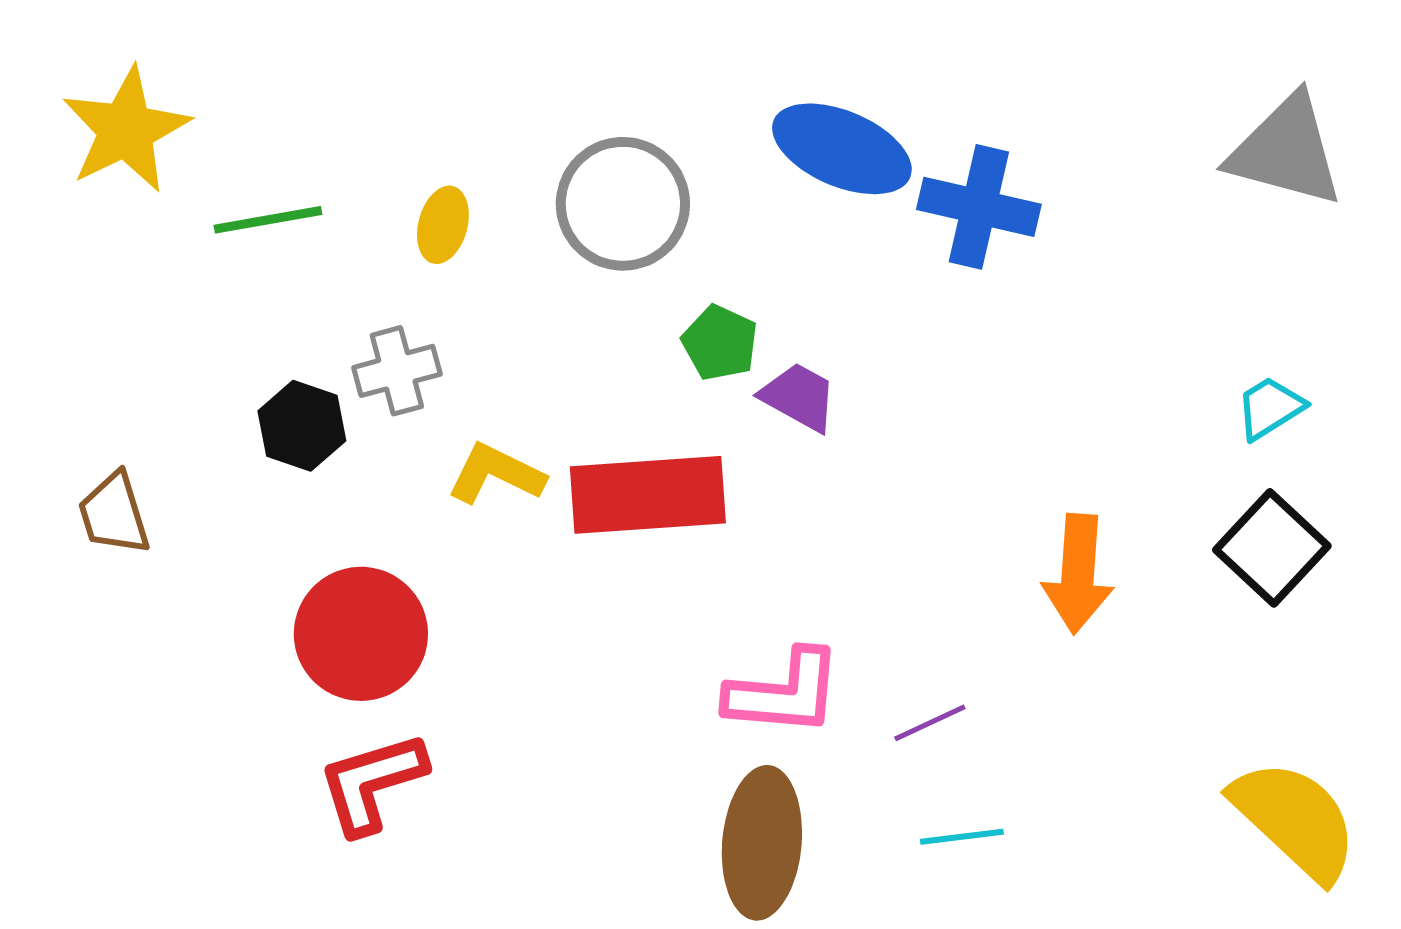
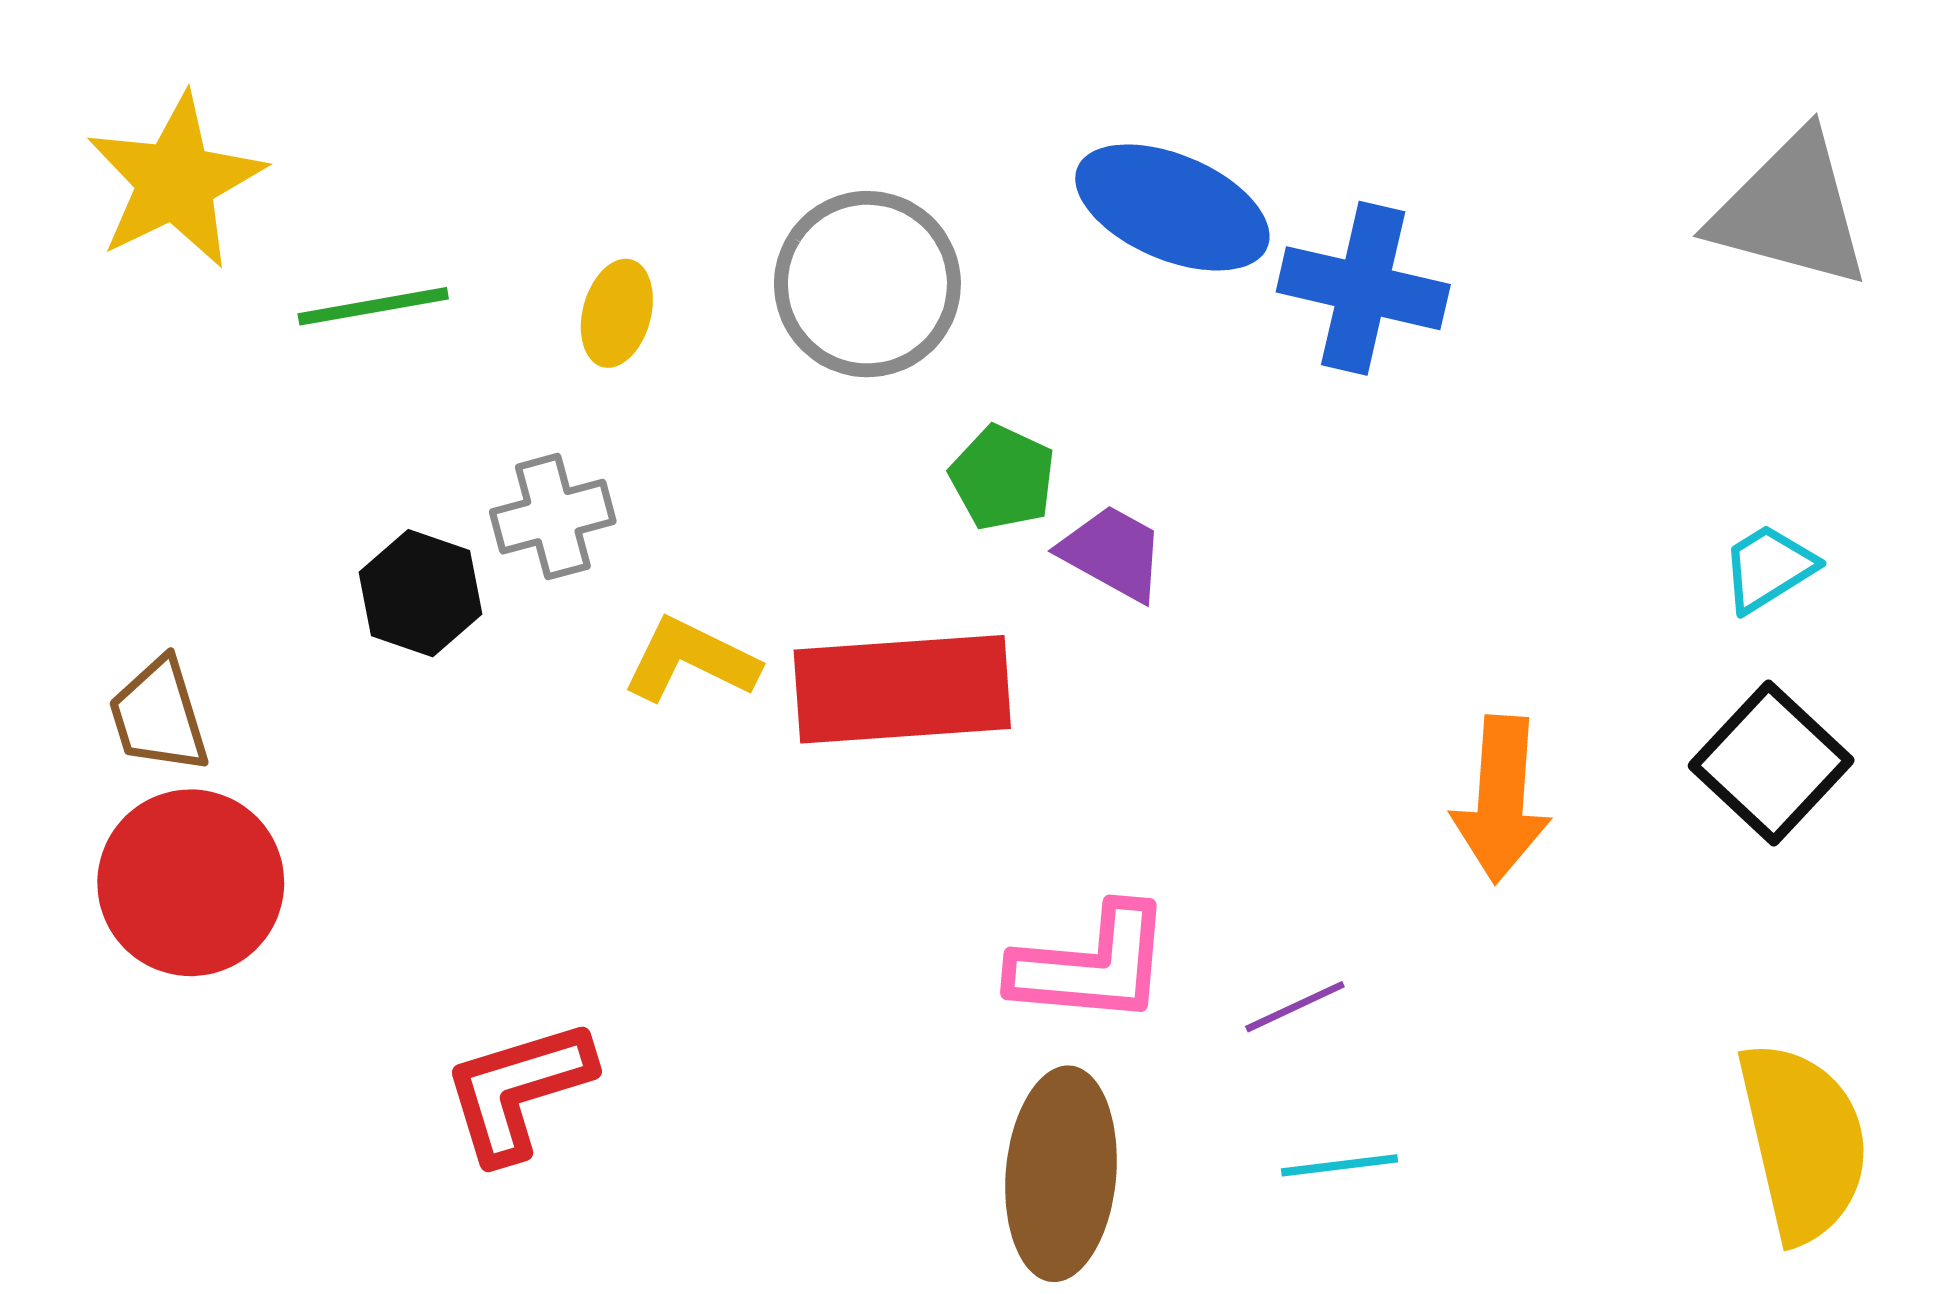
red circle: (361, 634) -> (191, 883), moved
yellow semicircle: (1295, 820) -> (1803, 1142), turned 34

